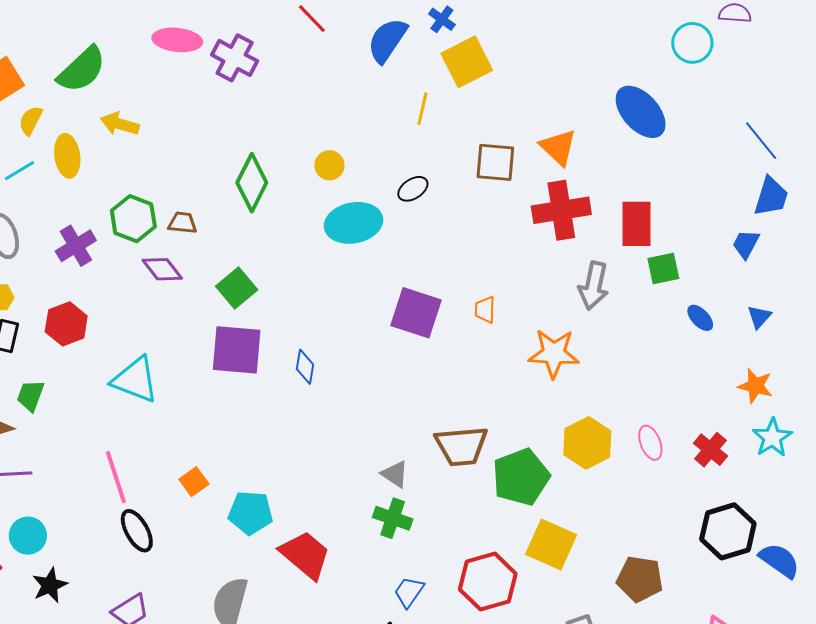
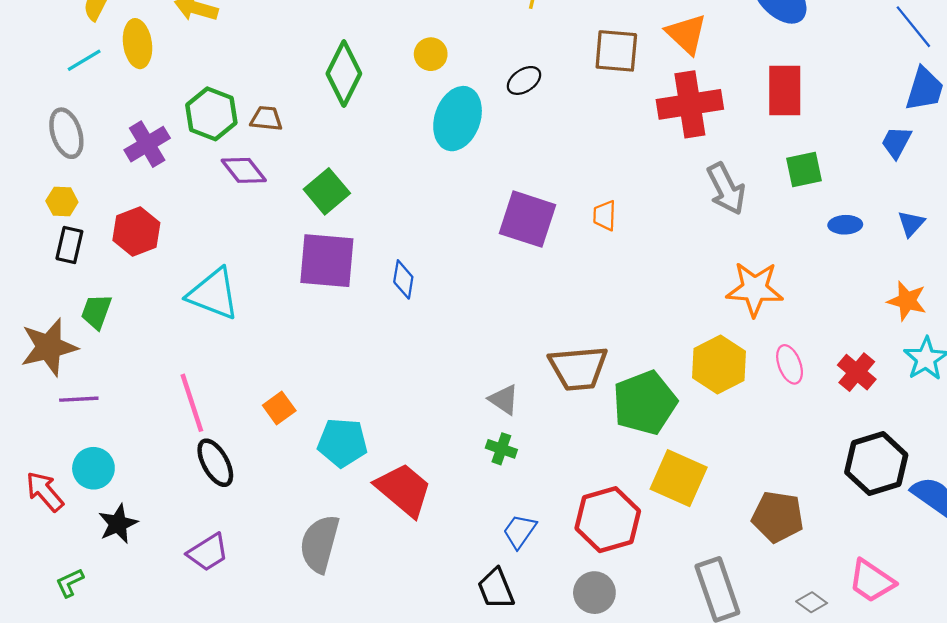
cyan ellipse: (353, 223) -> (458, 119), turned -60
red rectangle: (637, 224) -> (785, 90), moved
gray arrow: (594, 286) -> (726, 189), turned -39
blue ellipse: (700, 318) -> (845, 225), turned -48
orange star: (554, 353) -> (755, 289), moved
green cross: (393, 518) -> (501, 449), size x0.7

